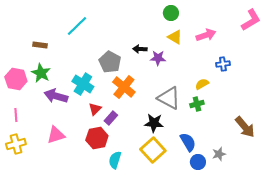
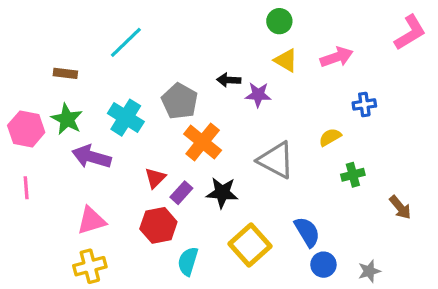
cyan cross: (83, 84) -> (126, 118), moved
green cross: (197, 104) -> (353, 175), moved
black star: (154, 123) -> (222, 193), moved
brown arrow: (245, 127) -> (400, 207), size x0.7
yellow cross: (16, 144) -> (90, 266), moved
gray star: (219, 154) -> (369, 271), moved

